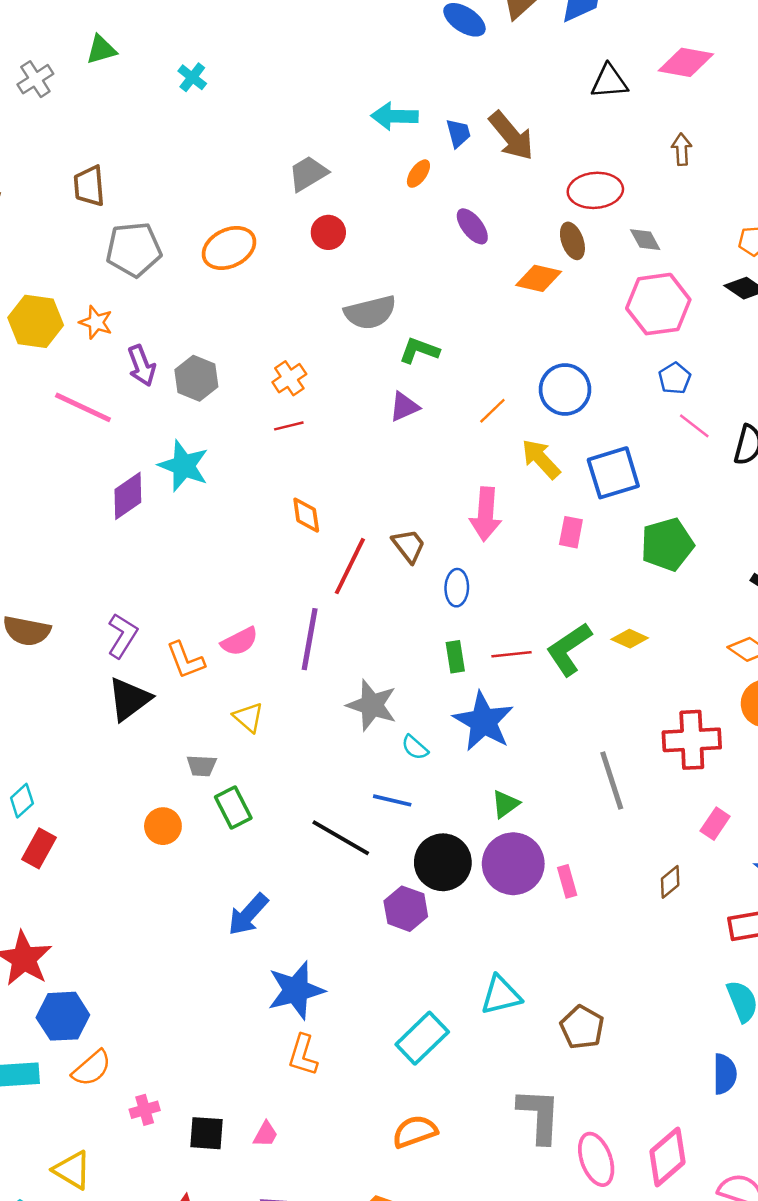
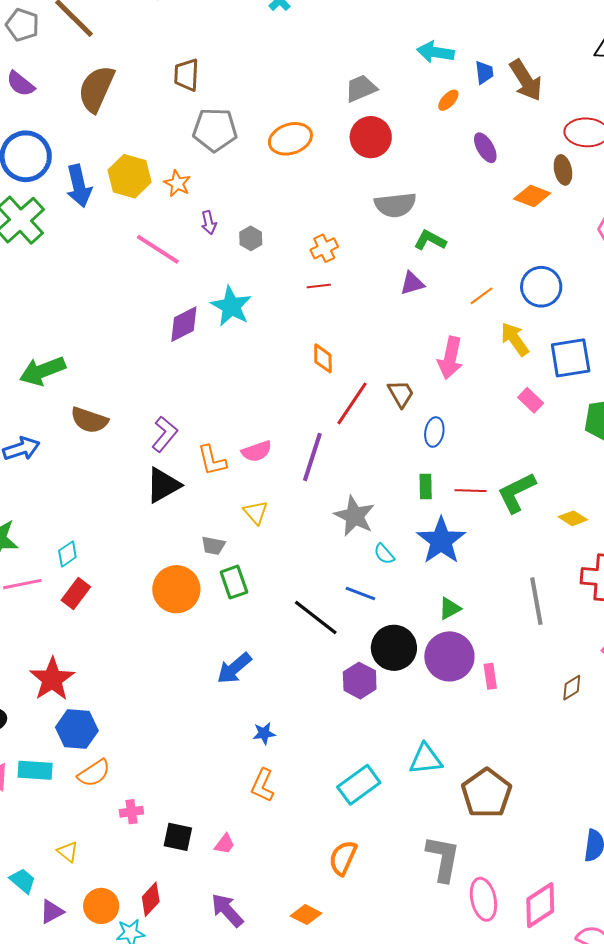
red circle: (328, 232) -> (371, 137), size x1.5
purple arrow: (142, 366) -> (209, 223), size x0.7
gray hexagon: (196, 378) -> (251, 238), size x0.7
pink arrow: (486, 514) -> (450, 358), moved
pink rectangle: (571, 532) -> (531, 400), turned -65
yellow diamond: (630, 639) -> (573, 518), moved
orange circle: (163, 826) -> (176, 589), size x1.6
blue star: (296, 990) -> (264, 733), size x0.5
brown pentagon: (582, 1027) -> (486, 793), size x1.4
orange semicircle: (415, 1132) -> (343, 858), turned -54
yellow triangle: (72, 1170) -> (68, 852), size x0.7

